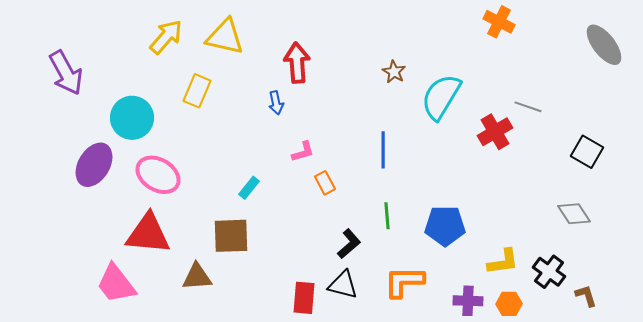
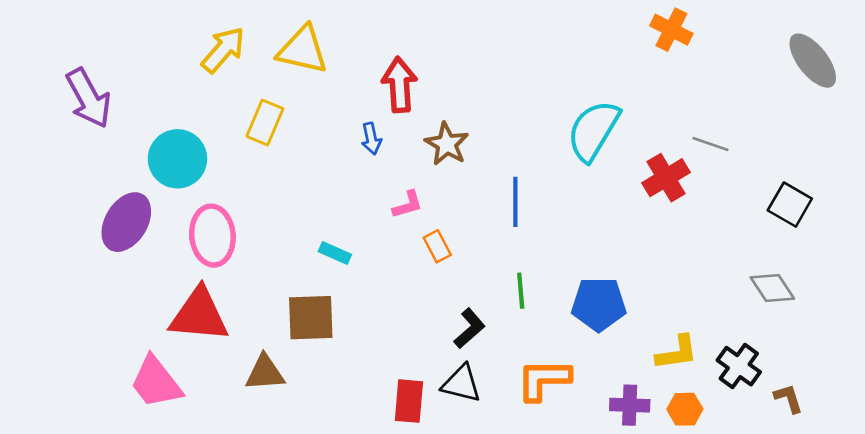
brown star: (394, 72) -> (447, 144), moved, size x1.4
pink ellipse: (158, 175) -> (212, 236), turned 54
cyan rectangle: (249, 188) -> (335, 253), turned 75

